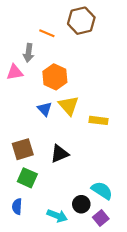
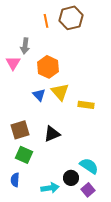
orange line: (47, 33) -> (46, 21), moved, turned 56
pink triangle: (15, 72) -> (13, 63), turned -49
cyan arrow: (57, 216) -> (50, 188), turned -30

